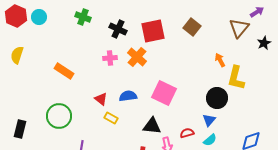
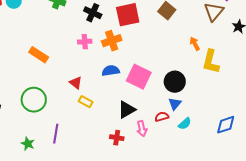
orange cross: (137, 57) -> (112, 41), turned 30
blue semicircle: (128, 96) -> (111, 71), moved
black circle: (217, 98) -> (175, 82), moved
blue triangle: (209, 120) -> (175, 104), moved
black triangle: (152, 126) -> (127, 110), turned -36

